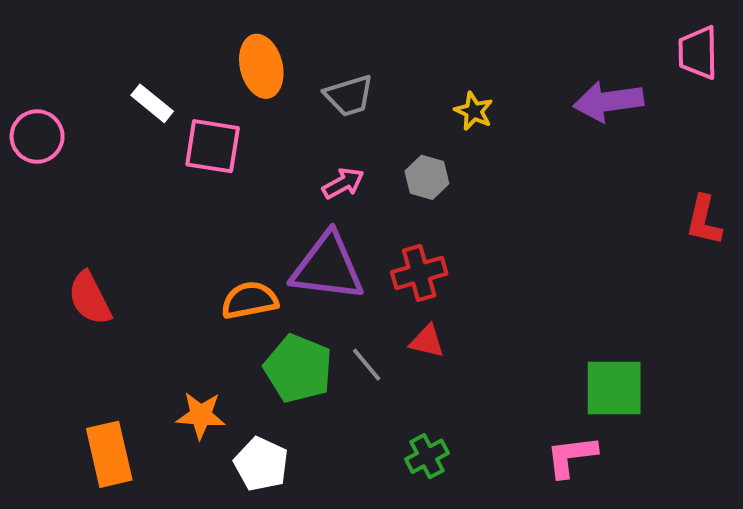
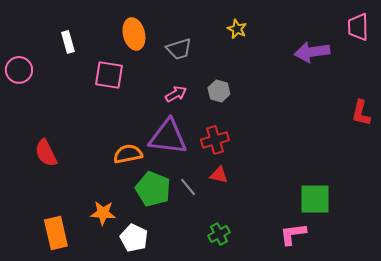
white rectangle: (152, 103) -> (68, 42), moved, turned 35
yellow star: (474, 111) -> (237, 29), moved

